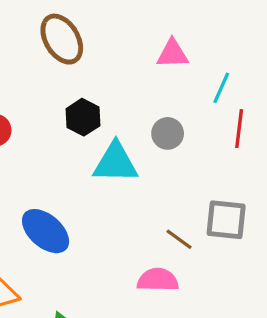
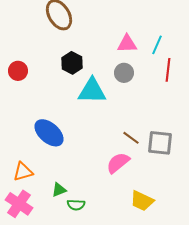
pink triangle: (172, 54) -> (127, 44), moved
gray square: (226, 220) -> (160, 143), moved
pink semicircle: (158, 280) -> (118, 163), turned -40

